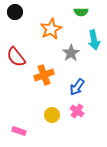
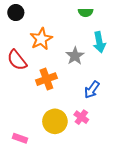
orange star: (51, 29) -> (41, 39), moved
blue arrow: (77, 87) -> (92, 90), moved
yellow circle: (52, 115) -> (55, 121), size x1.5

